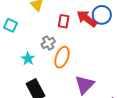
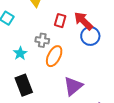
blue circle: (102, 15) -> (90, 36), moved
gray cross: (48, 43) -> (42, 40), turned 32

